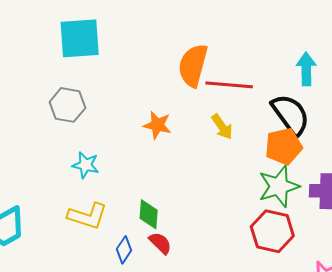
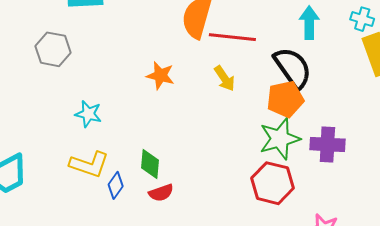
gray hexagon: (67, 105) -> (53, 49), moved
red semicircle: (160, 243) -> (161, 193), turned 115
blue diamond: (124, 250) -> (116, 185), moved

